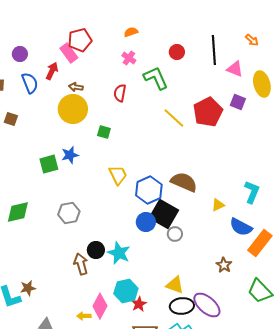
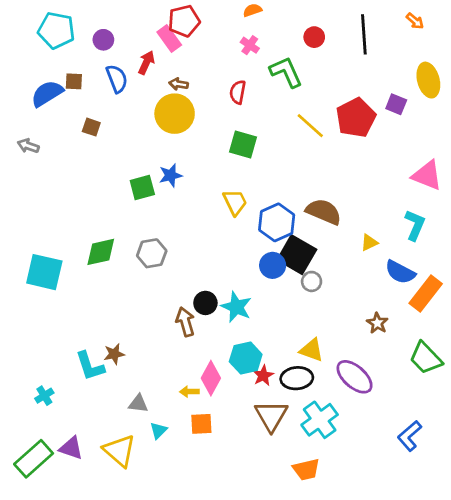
pink triangle: (235, 69) -> (427, 175), moved, size x1.4
green square: (104, 132) -> (243, 145), moved, size x1.5
gray hexagon: (69, 213) -> (152, 253), moved
black ellipse: (182, 306) -> (297, 378), moved

